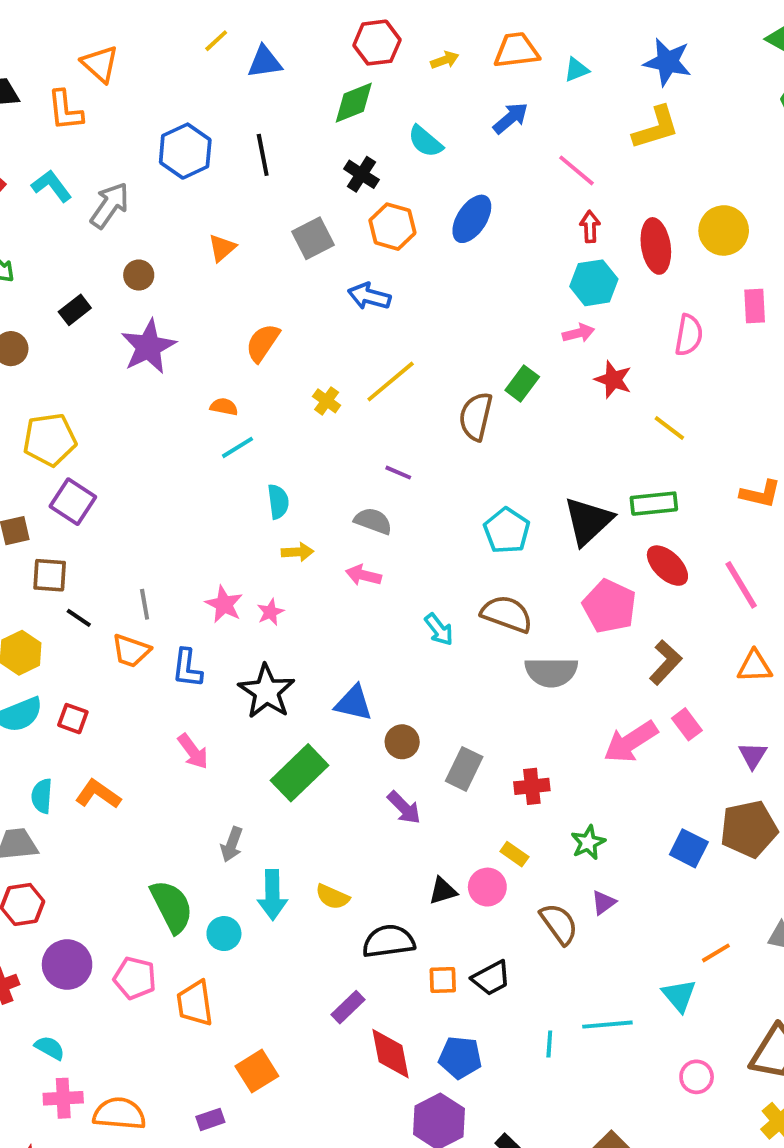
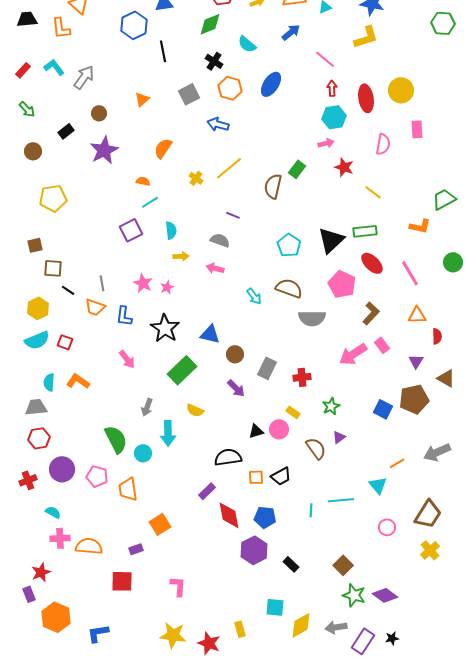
blue hexagon: (185, 151) -> (134, 25), moved
purple square: (73, 502) -> (131, 230), moved, turned 30
yellow semicircle: (332, 897) -> (195, 410), moved

